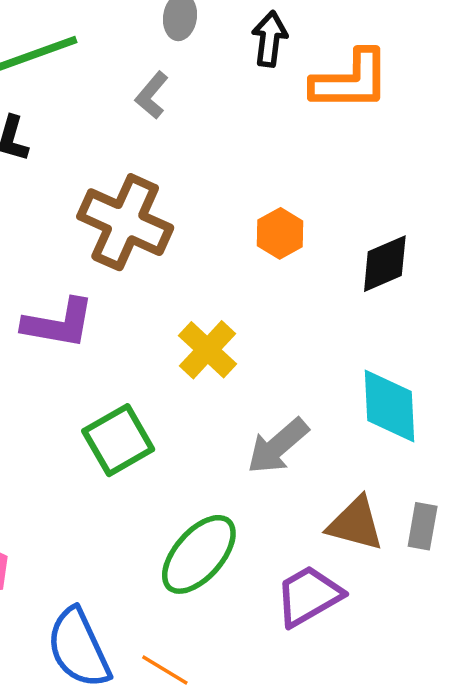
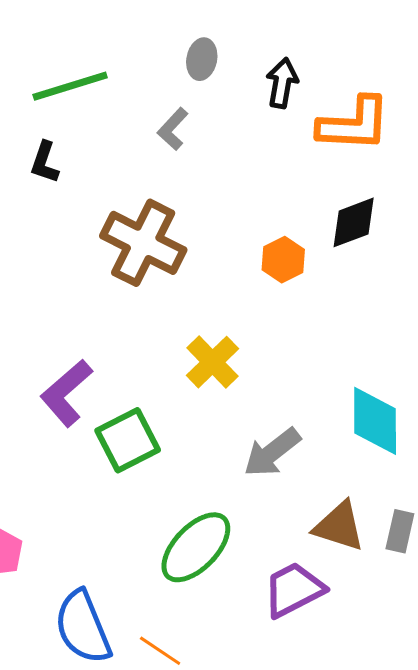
black diamond: (385, 264) -> (354, 222), moved
purple L-shape: (59, 323) -> (66, 393), moved, turned 126

